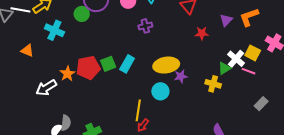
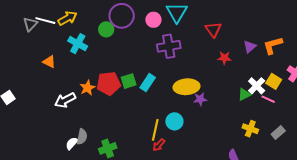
purple cross: (145, 26) -> (169, 46), size x1.6
yellow cross: (213, 84) -> (250, 129), moved
cyan circle: (160, 91) -> (174, 121), moved

